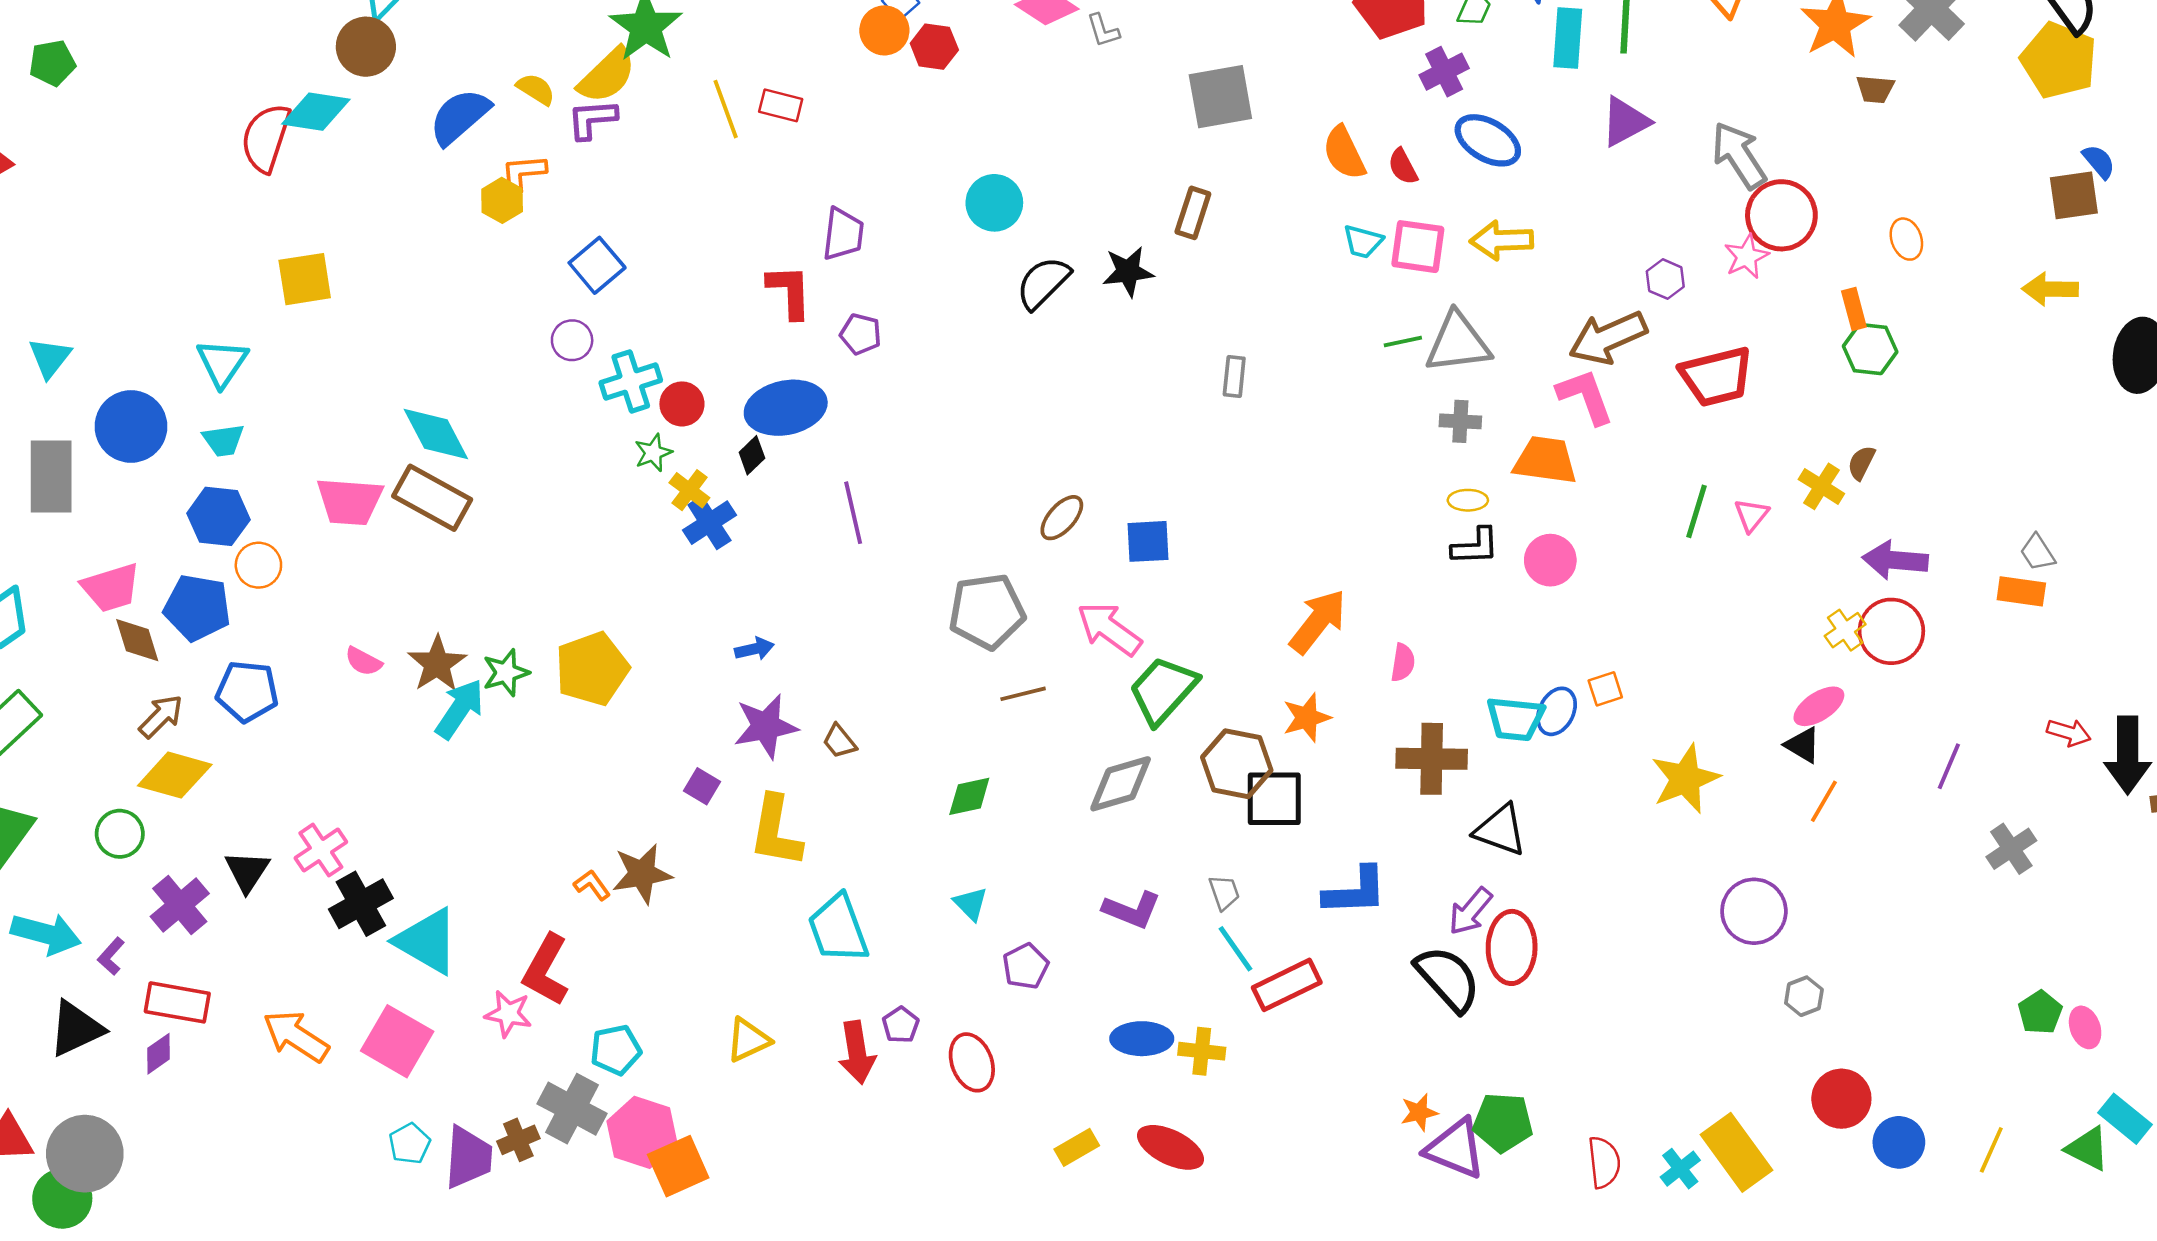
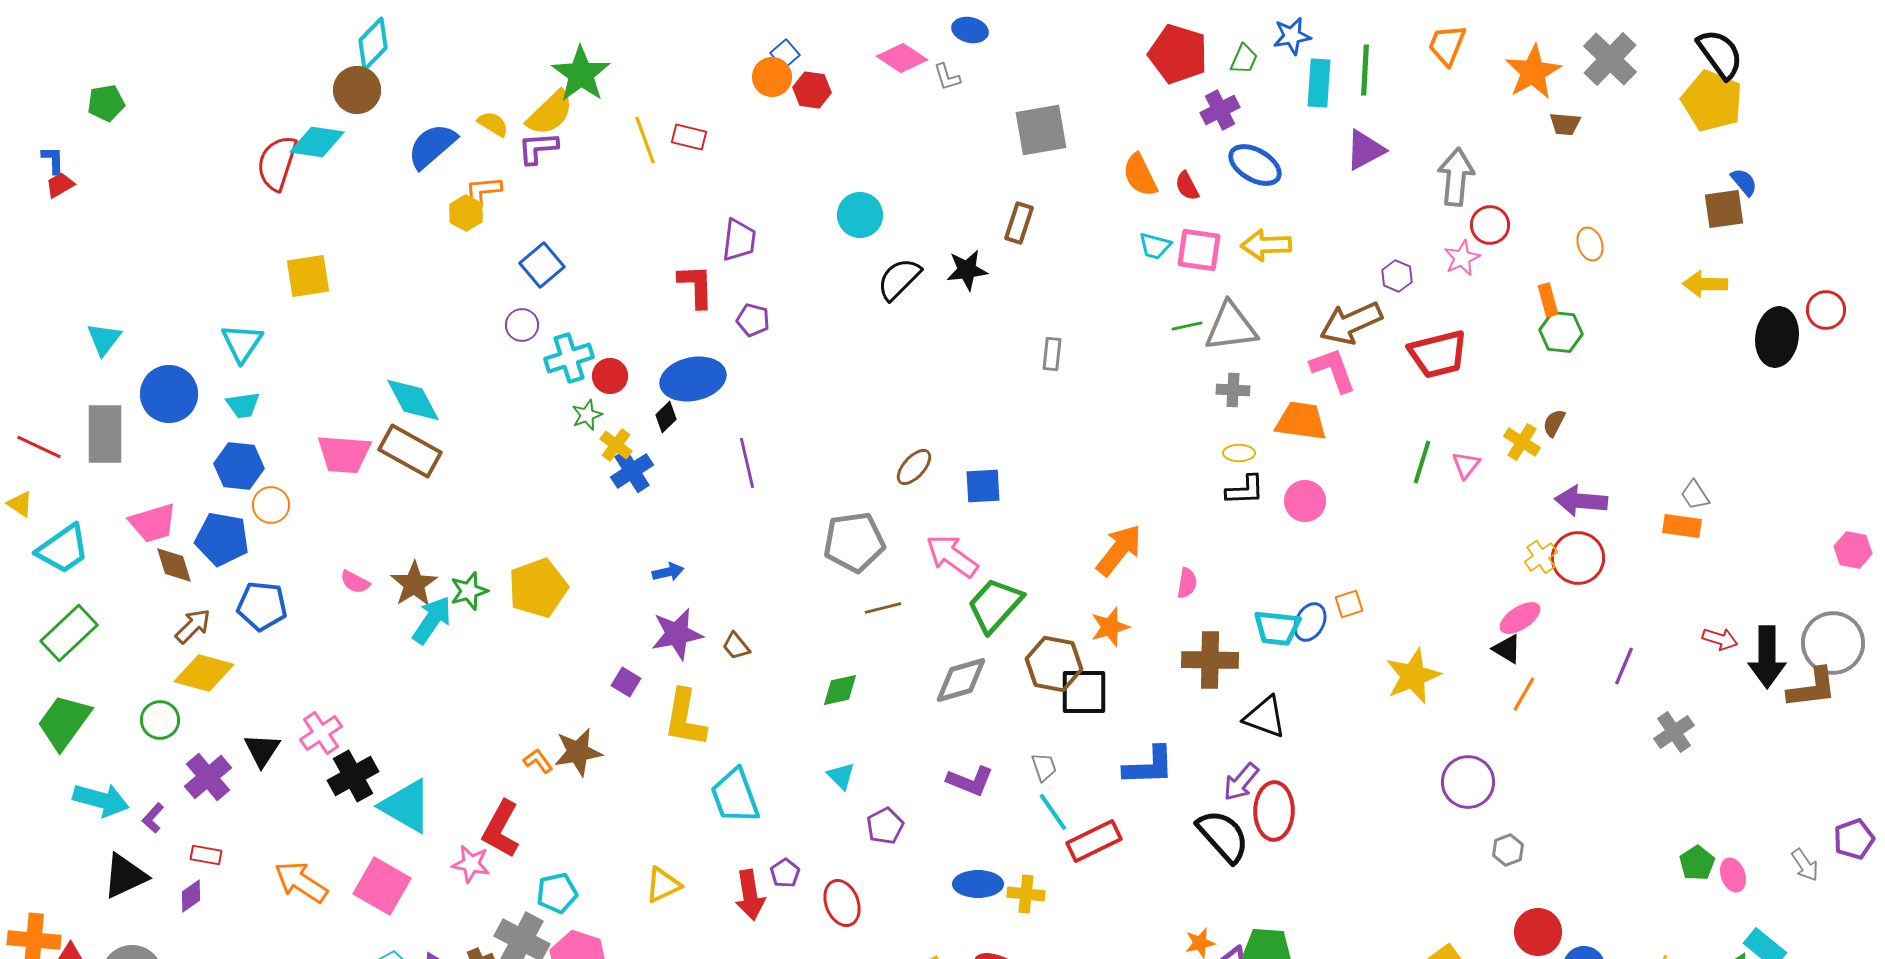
gray arrow: (1739, 155) -> (1456, 177), turned 38
red circle: (1781, 215) -> (1490, 225), size x0.7
red rectangle: (177, 1002) -> (206, 855), size x0.6

